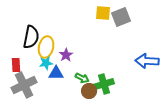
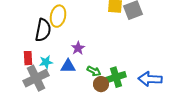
yellow ellipse: (46, 47) -> (58, 16), moved
blue arrow: (147, 61) -> (150, 79), moved
cyan star: (46, 63) -> (46, 62), moved

